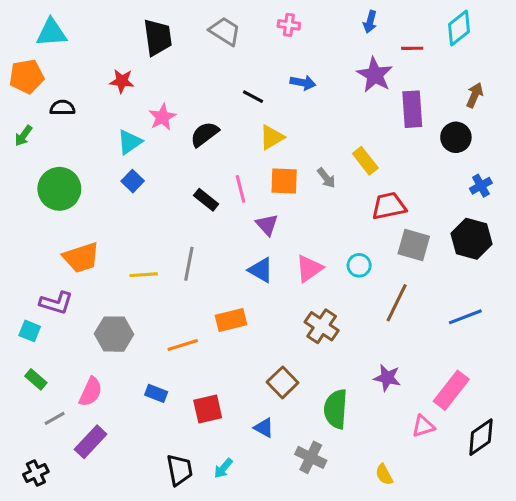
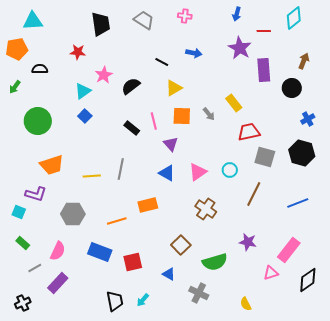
blue rectangle: (156, 393) -> (100, 252), size x1.6
green semicircle: (336, 409) -> (215, 262), turned -110

